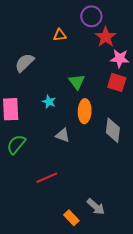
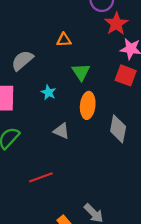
orange triangle: (60, 35) -> (64, 40), moved
gray semicircle: (25, 63) -> (22, 60), moved

